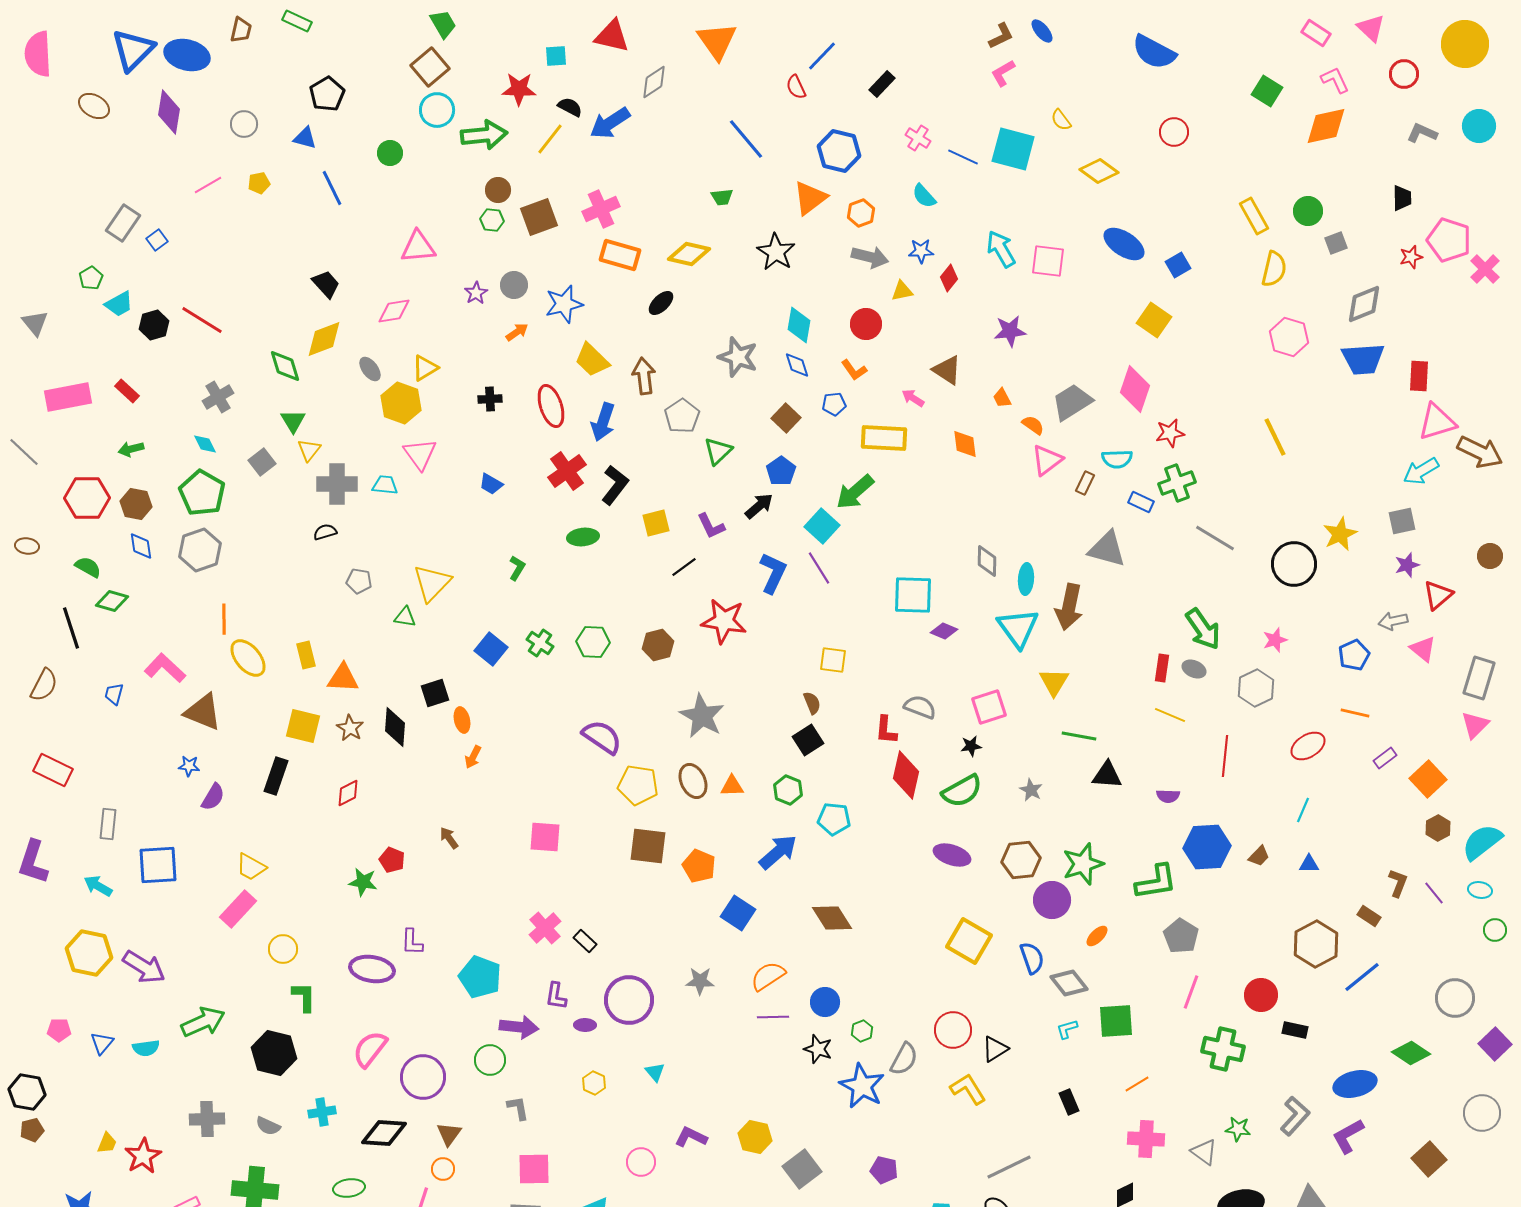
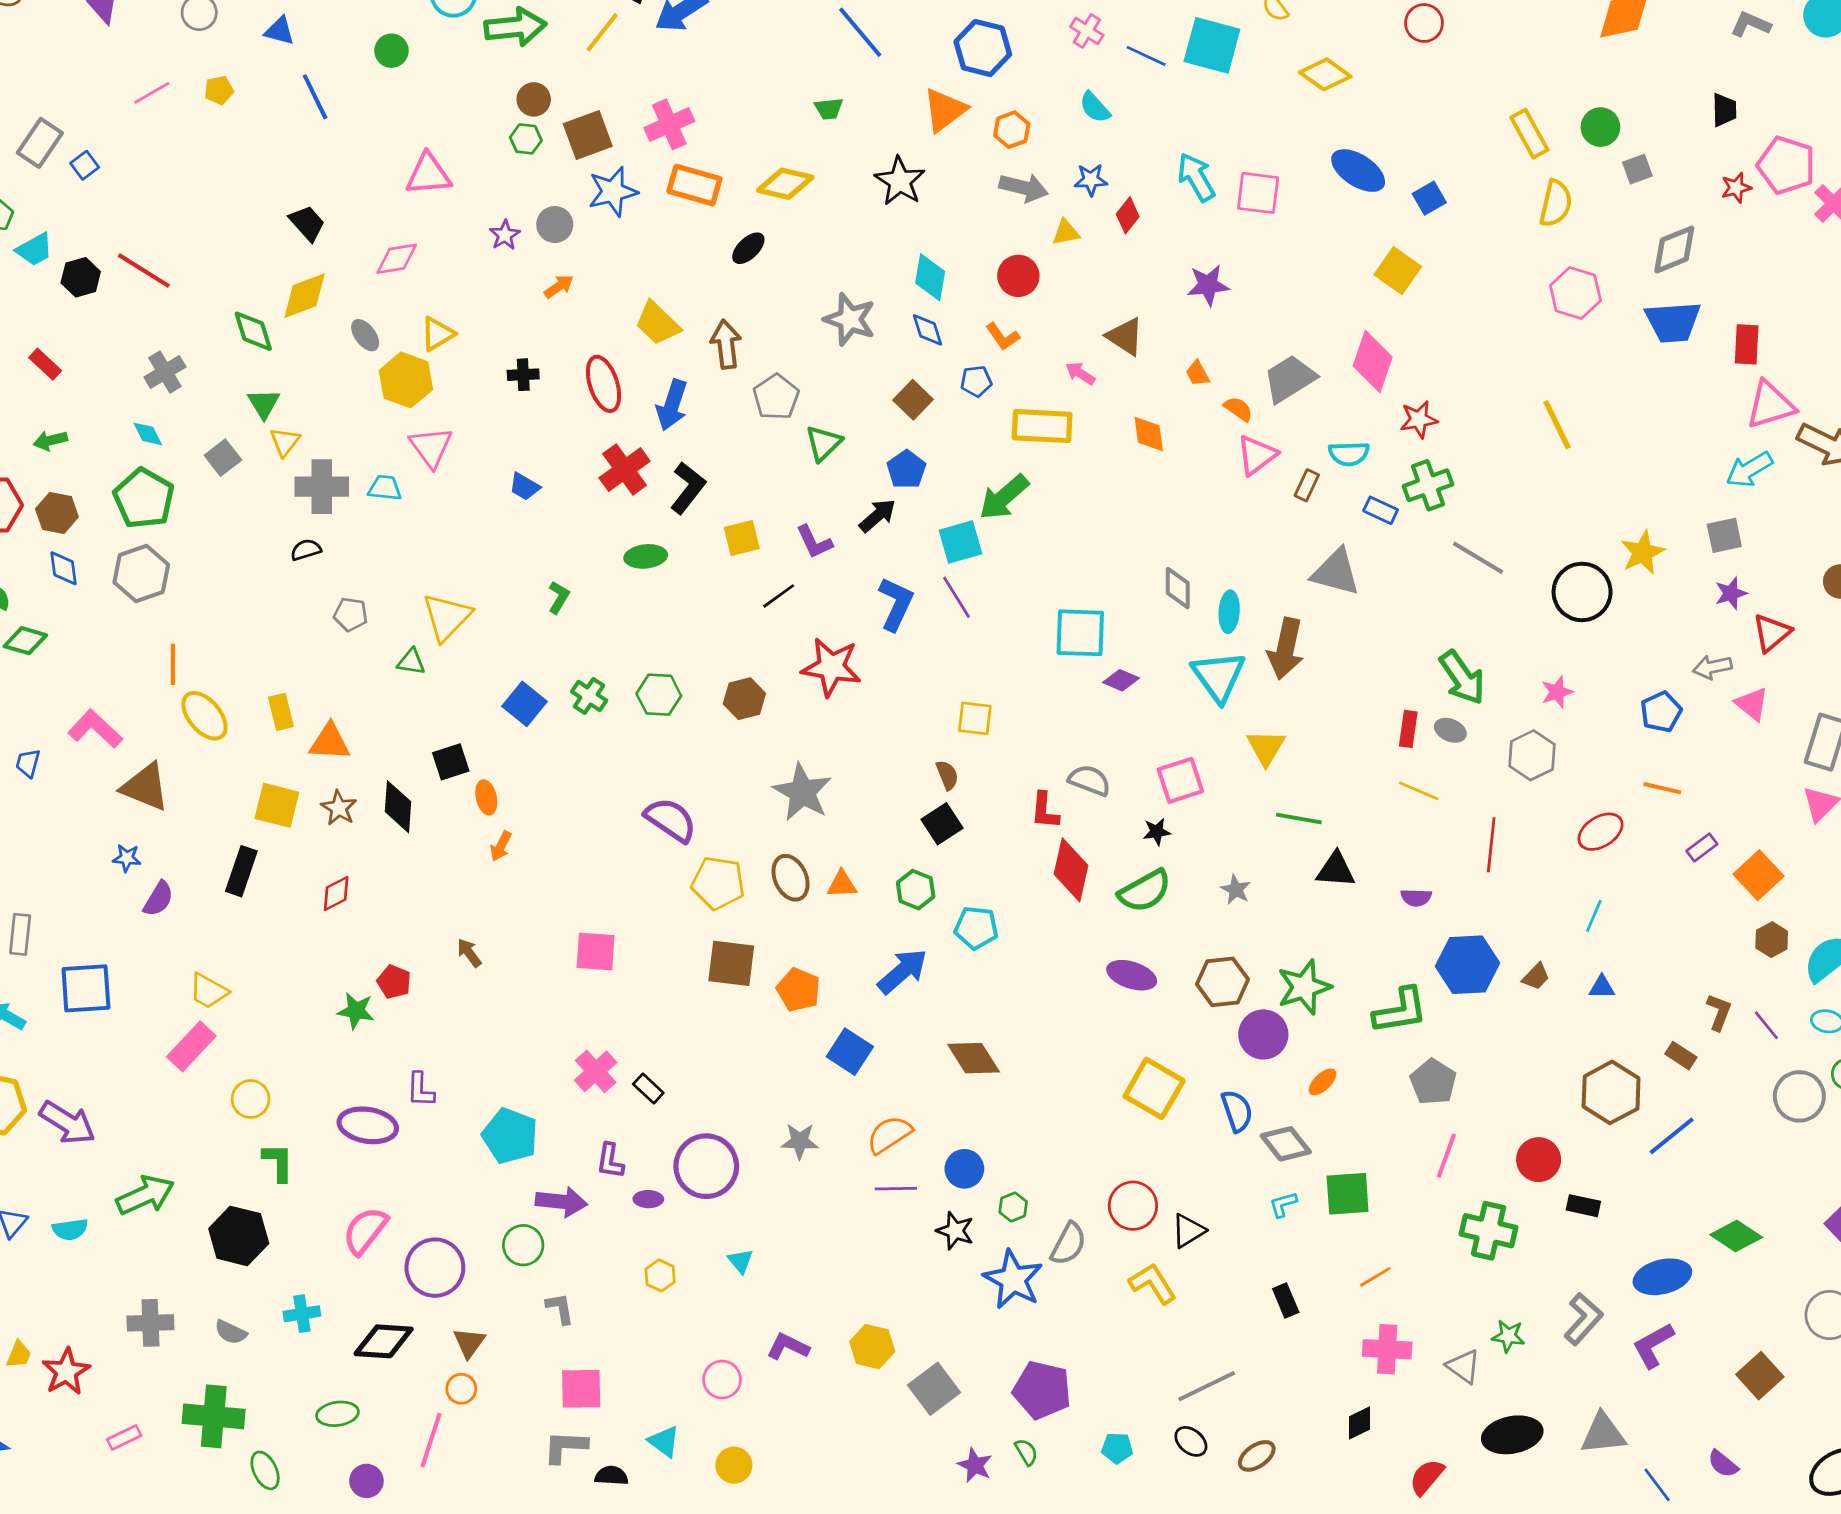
blue star: (564, 304) -> (613, 192), moved
cyan square: (822, 526) -> (960, 542), turned 32
gray circle: (1455, 998) -> (1799, 1096), moved
purple pentagon: (884, 1170) -> (1042, 1390), size x1.6

